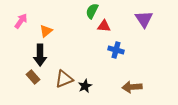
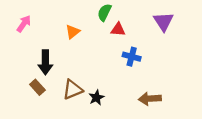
orange triangle: (46, 31) -> (73, 32), moved

